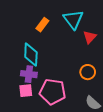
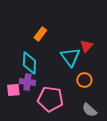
cyan triangle: (73, 19) -> (70, 57), moved
pink square: (26, 91) -> (13, 90), moved

